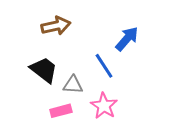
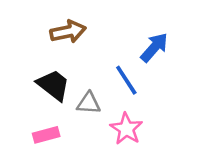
pink rectangle: (61, 111) -> (46, 135), moved

